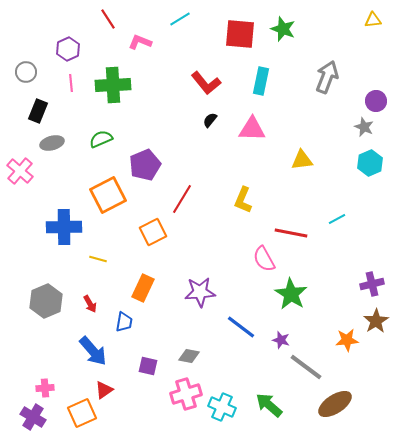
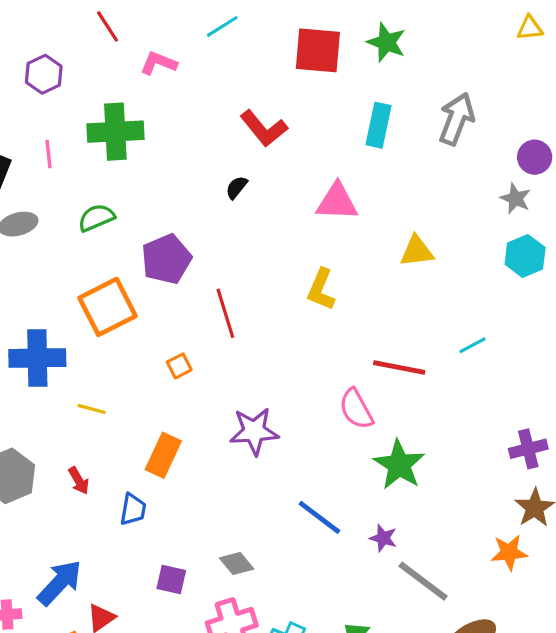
cyan rectangle: (261, 81) -> (378, 125), moved
pink line: (71, 83) -> (48, 154), moved
black semicircle: (210, 120) -> (237, 187), moved
red line: (182, 199) -> (225, 313), turned -48
yellow L-shape: (243, 200) -> (321, 289), moved
orange square: (153, 232) -> (179, 366), size x0.6
purple star: (200, 292) -> (254, 431), moved
orange star: (347, 340) -> (509, 552), moved
blue arrow: (93, 351) -> (60, 583), moved, turned -96
gray diamond: (189, 356) -> (237, 564), turned 40

